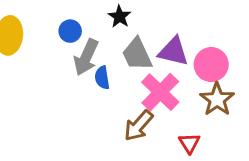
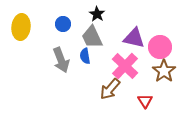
gray trapezoid: (137, 54) -> (92, 37), moved
gray arrow: (86, 57) -> (61, 60), moved, turned -45

